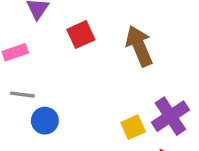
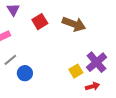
brown arrow: (139, 46) -> (74, 24), turned 140
gray line: (22, 95) -> (10, 60), turned -40

